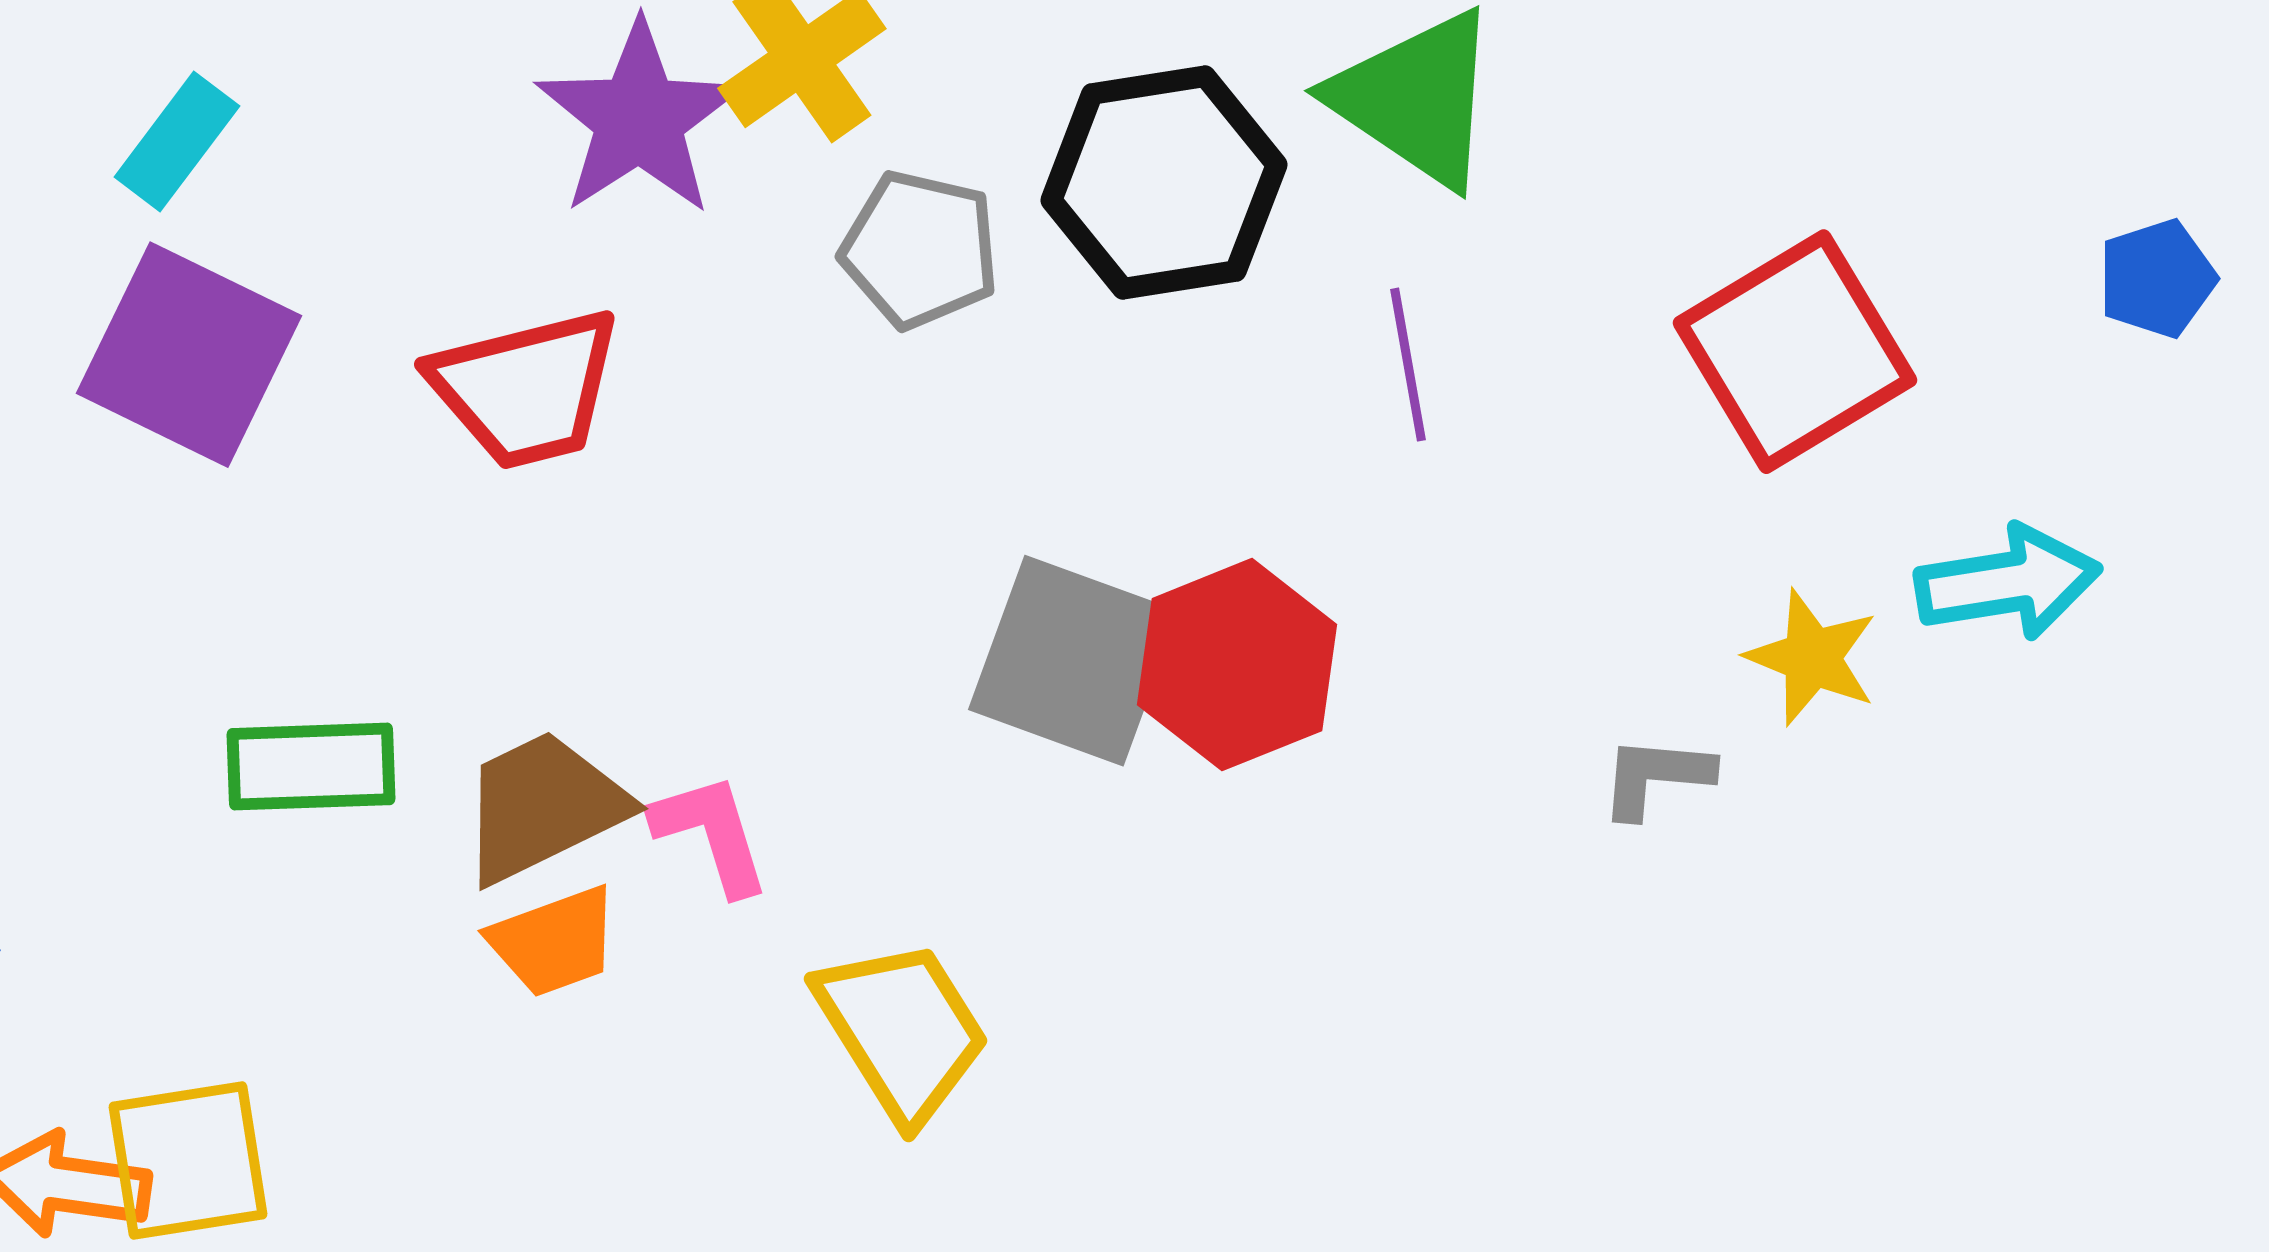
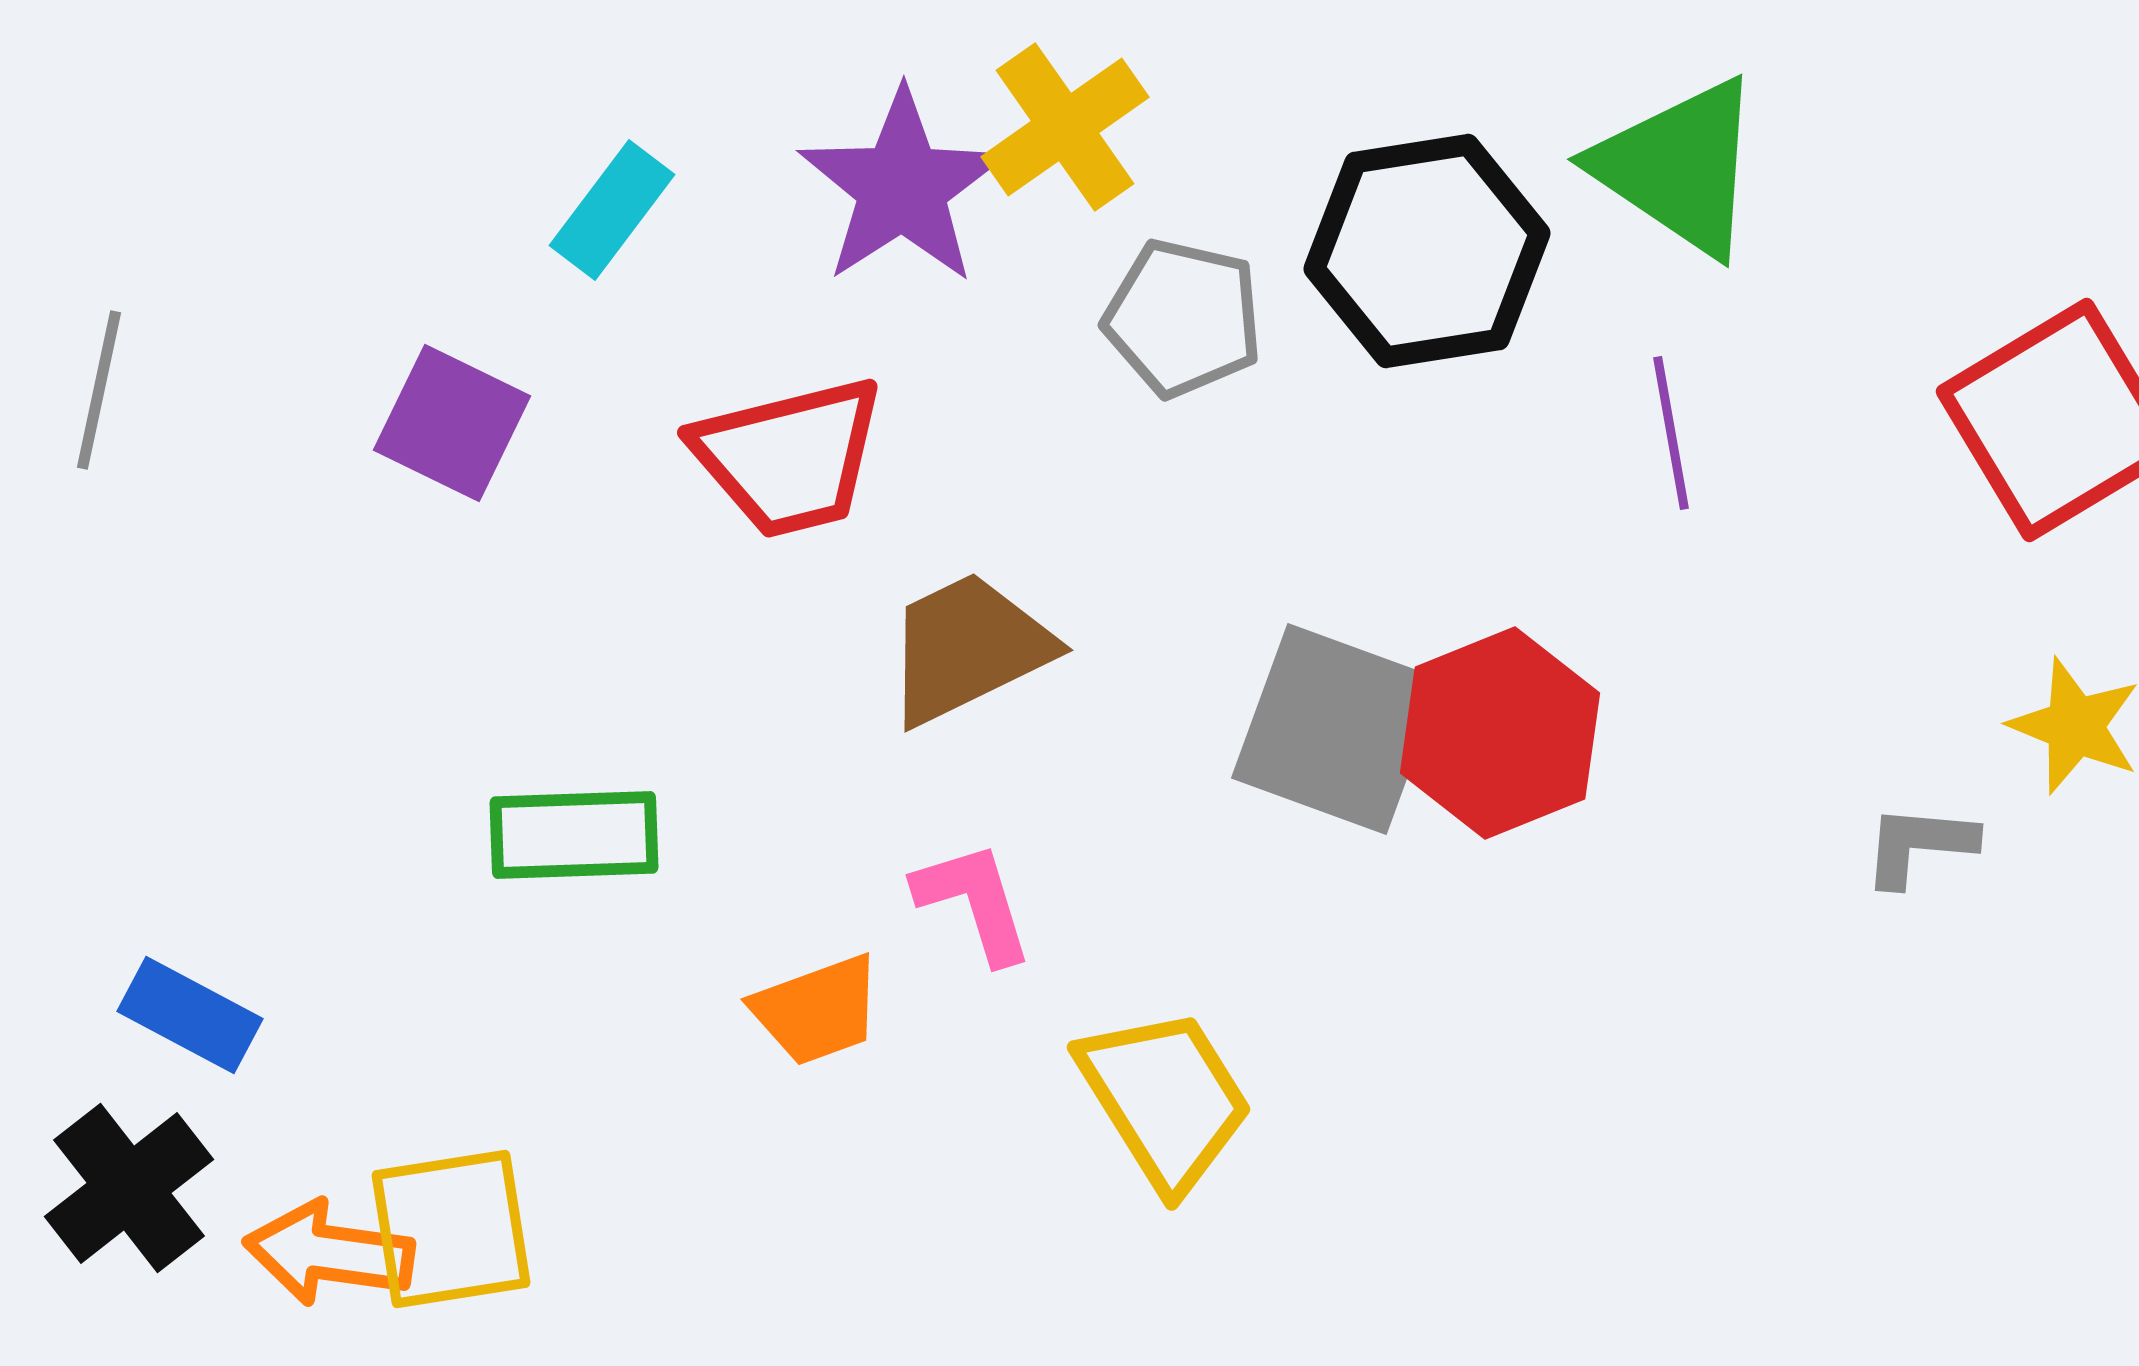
cyan rectangle: (177, 142) -> (612, 210), moved
purple square: (189, 355) -> (452, 423), size x0.7
brown trapezoid: (543, 807) -> (968, 648), moved

